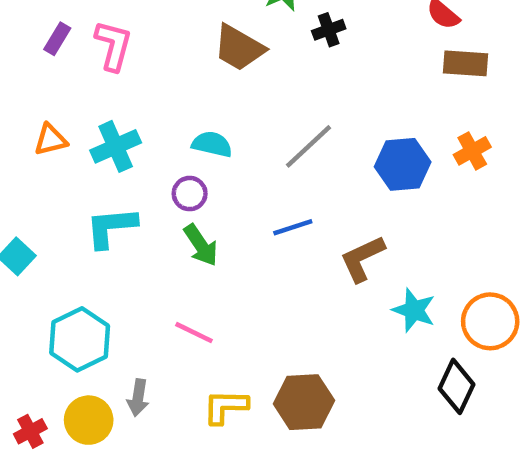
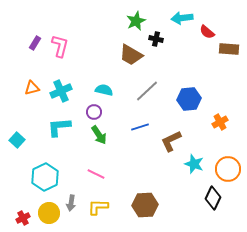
black cross: (329, 30) -> (156, 39), turned 32
brown trapezoid: (239, 48) -> (131, 55), moved
brown rectangle: (465, 63) -> (229, 49), moved
orange cross: (472, 151) -> (220, 122), moved
yellow L-shape: (225, 407) -> (98, 207), moved

